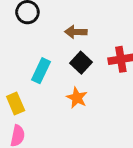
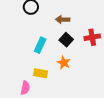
yellow rectangle: (16, 104) -> (40, 73), moved, turned -56

